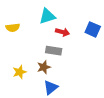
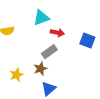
blue square: (93, 29) -> (87, 40), moved
gray rectangle: (54, 51) -> (49, 52), turned -42

